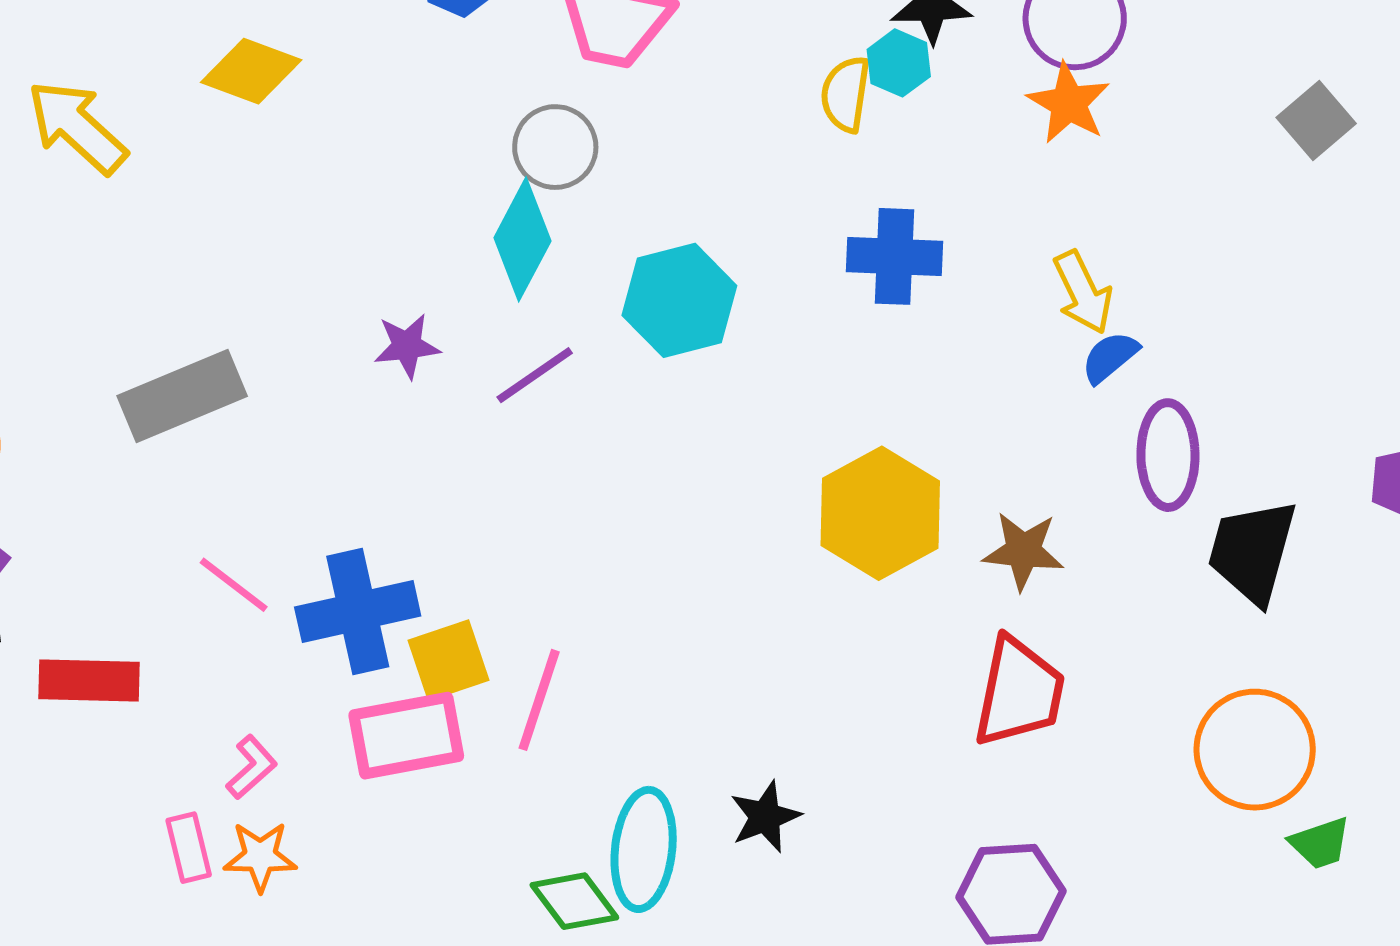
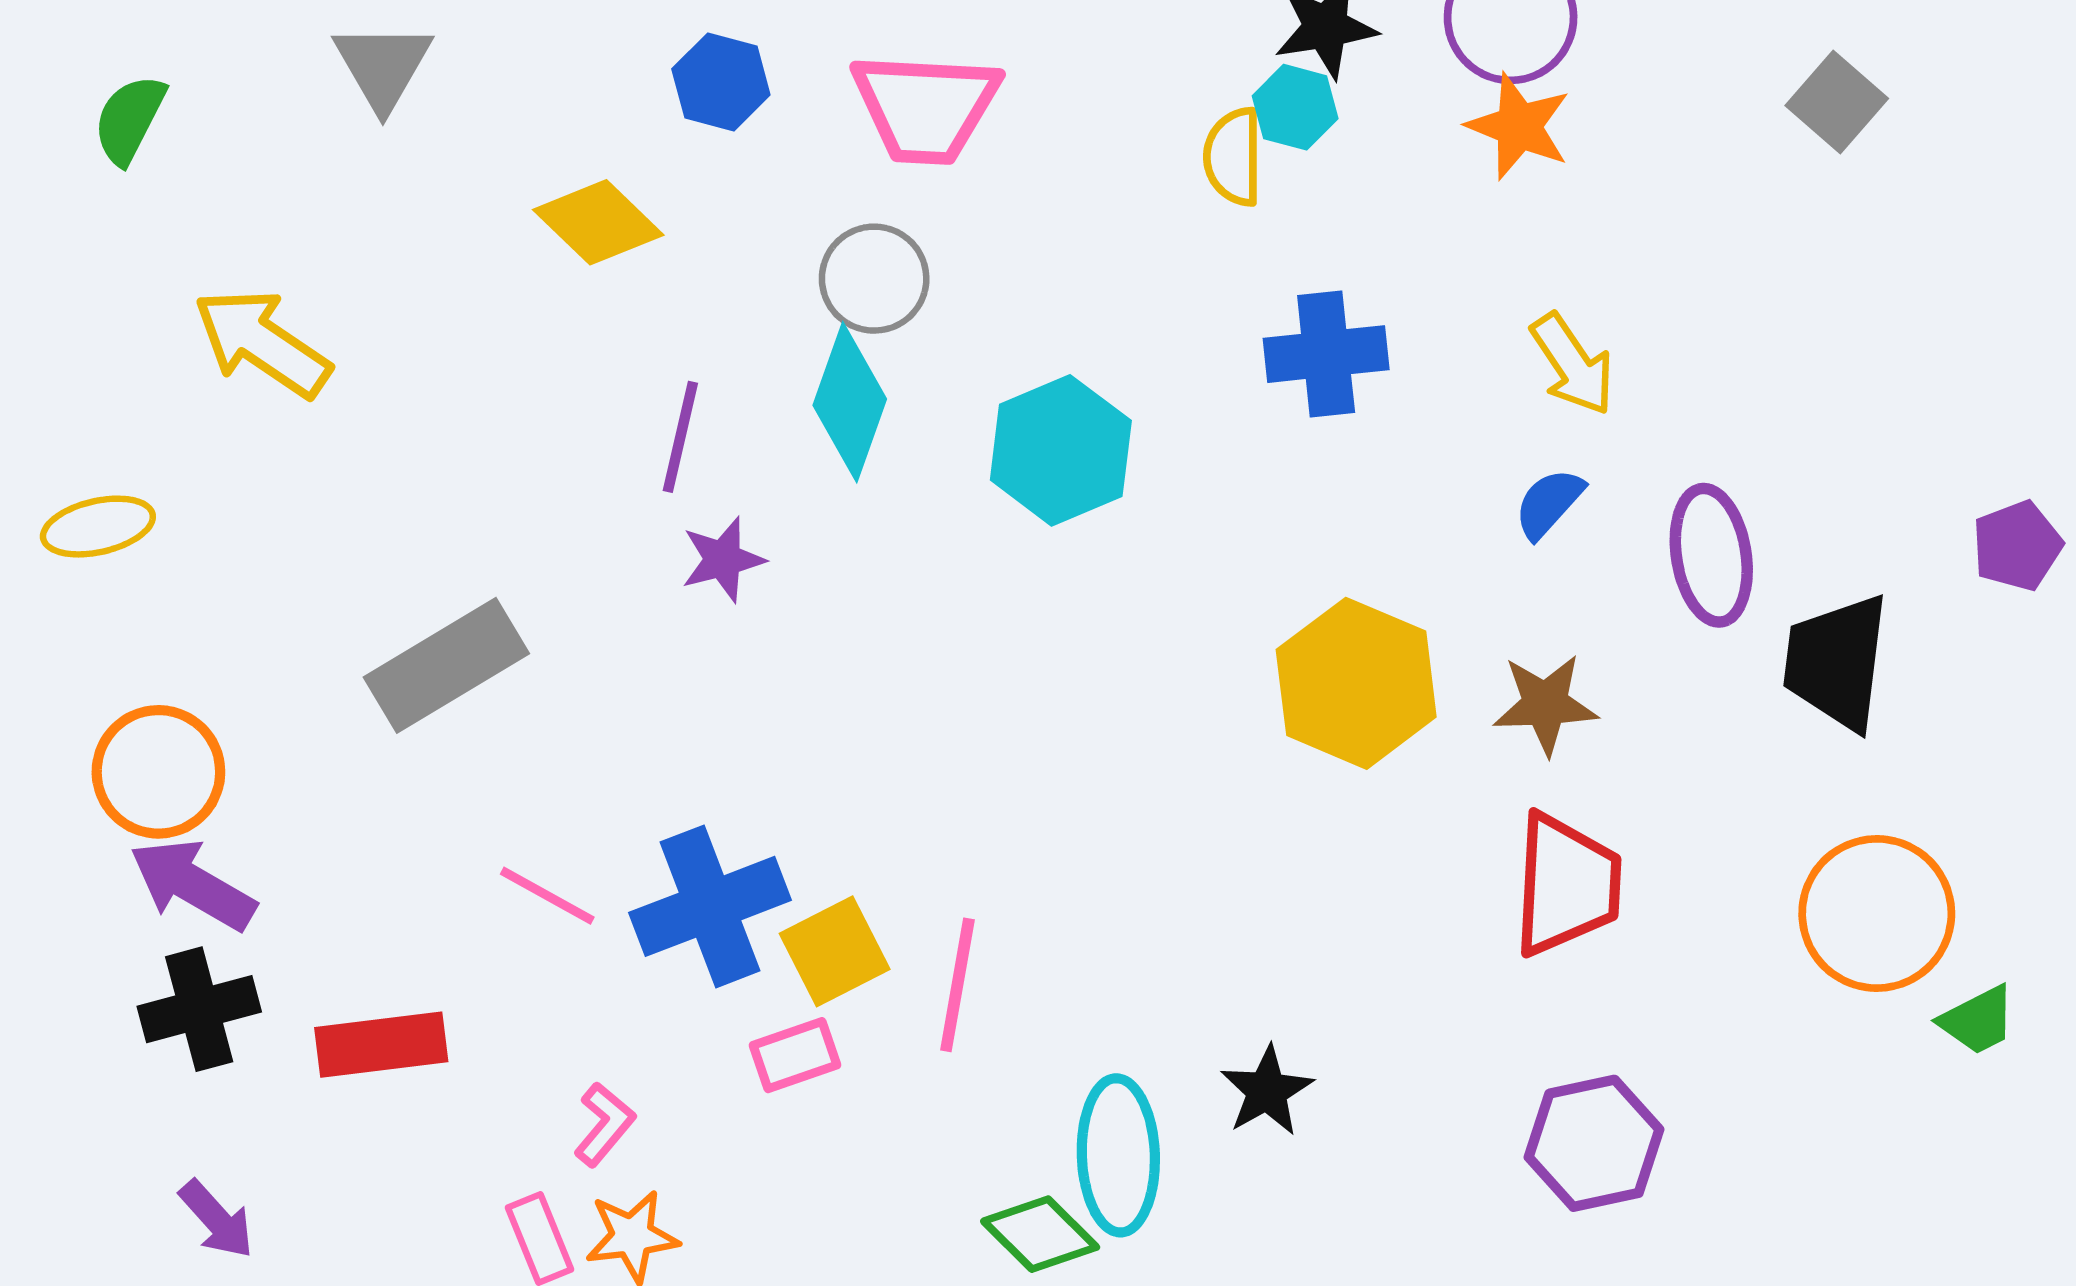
yellow diamond: (251, 71) -> (598, 222), moved, turned 32
blue semicircle: (1110, 357) -> (1549, 503), moved
purple line: (535, 375) -> (680, 437), moved, turned -34
pink rectangle: (406, 736) -> (795, 1055), size x0.6

